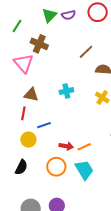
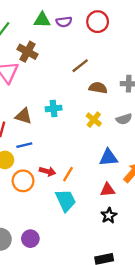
green triangle: (49, 15) -> (42, 20), turned 42
brown triangle: (31, 95) -> (24, 116), moved
orange line: (84, 147) -> (68, 174), turned -40
orange circle: (56, 167) -> (23, 181), moved

